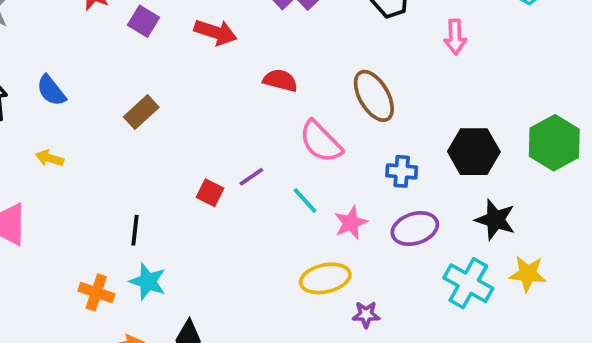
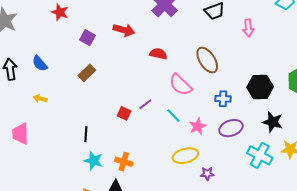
purple square: (143, 21) -> (87, 38), moved
orange cross: (96, 292) -> (124, 162), moved

